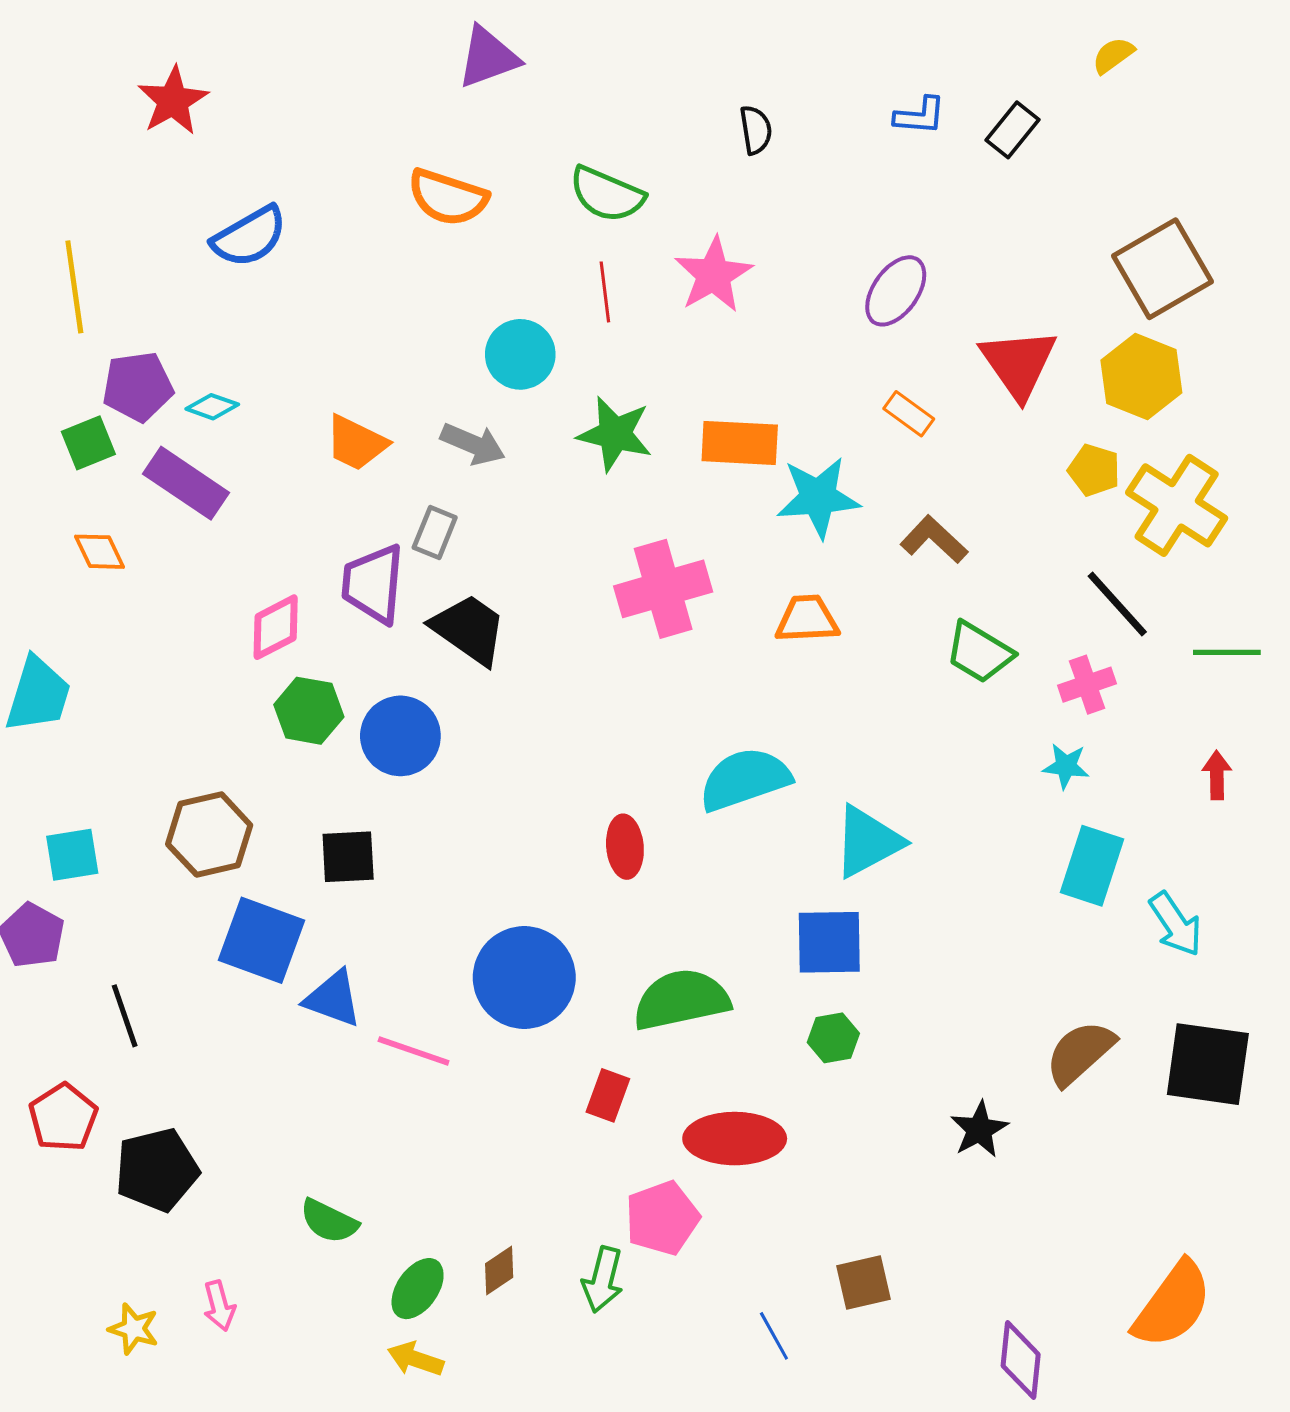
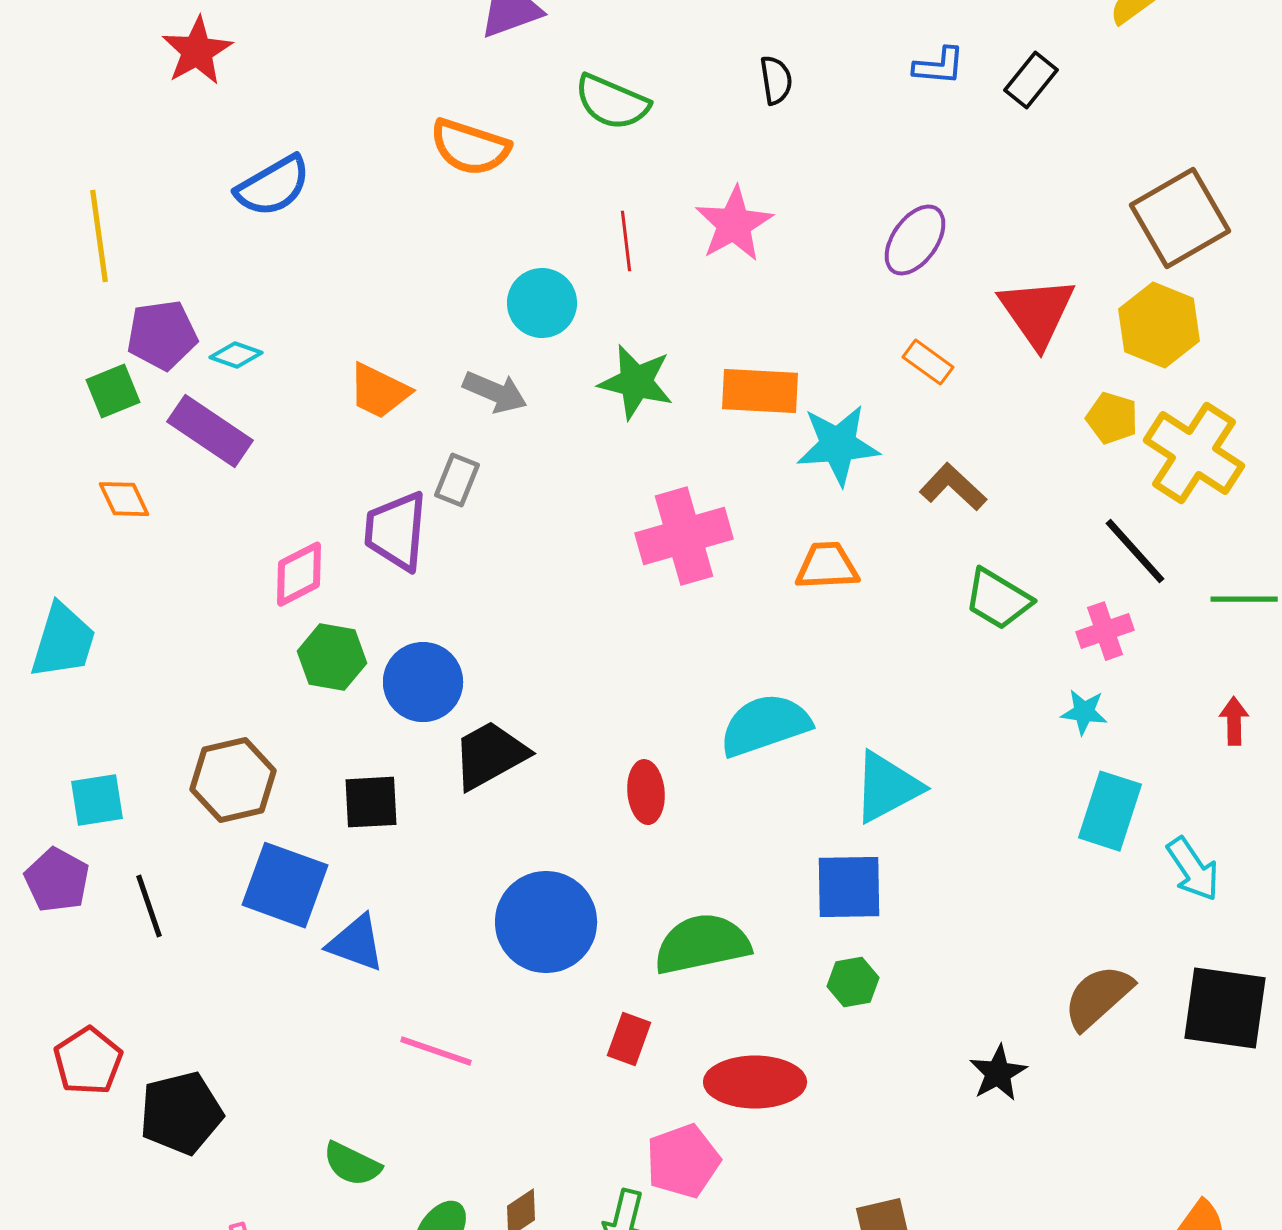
green semicircle: (607, 194) -> (612, 102), moved
black trapezoid: (469, 629) -> (490, 755), moved, turned -64
black line: (125, 1016) -> (149, 906), moved
pink line: (414, 1051) -> (436, 1051), moved

